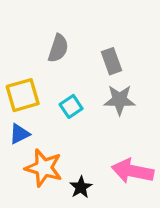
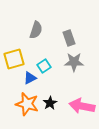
blue triangle: (19, 134) -> (30, 78), moved
black star: (81, 187) -> (50, 103), moved

